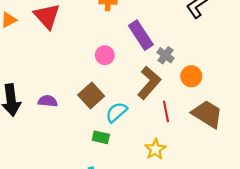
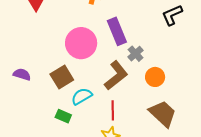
pink circle: (105, 55) -> (81, 43), size x1.8
red line: (166, 111) -> (113, 110), moved

